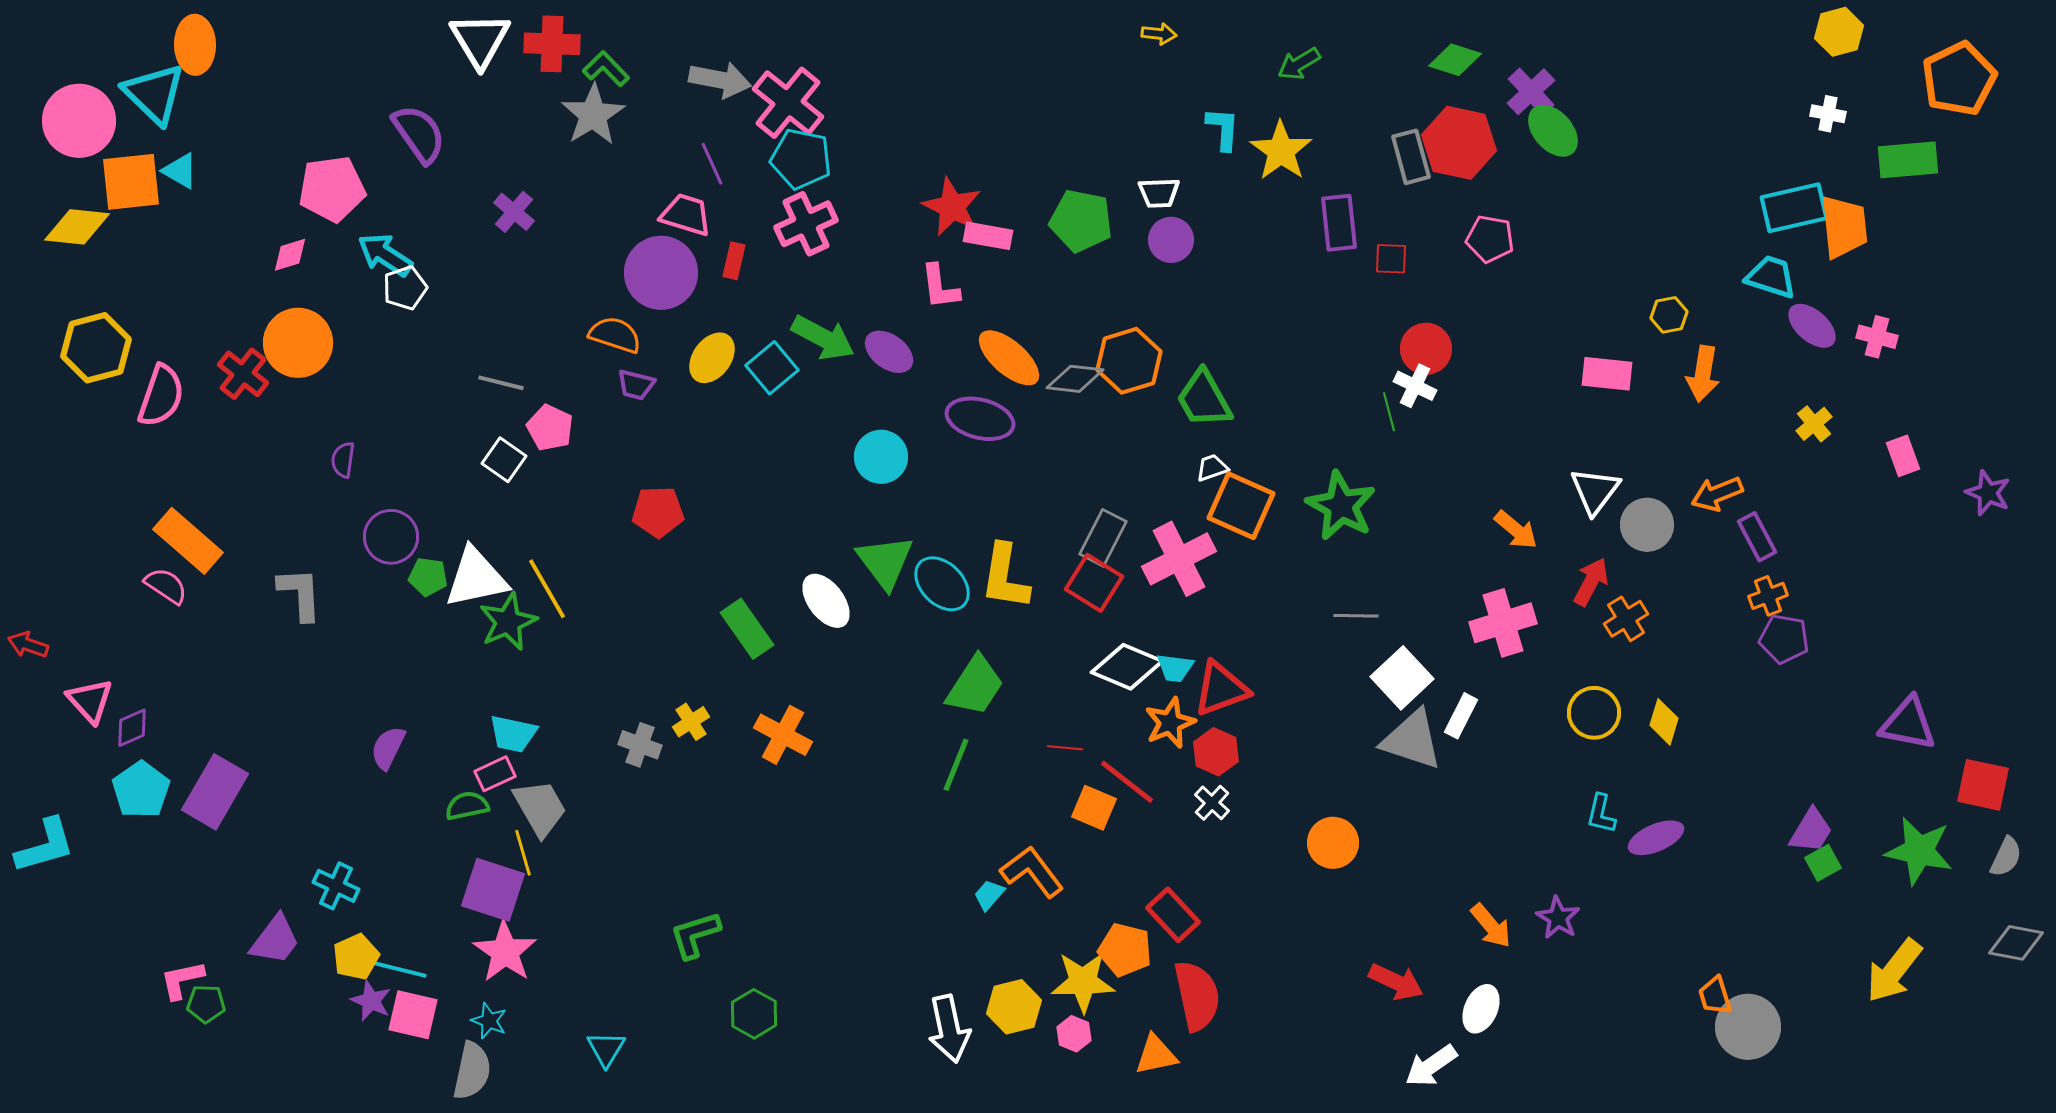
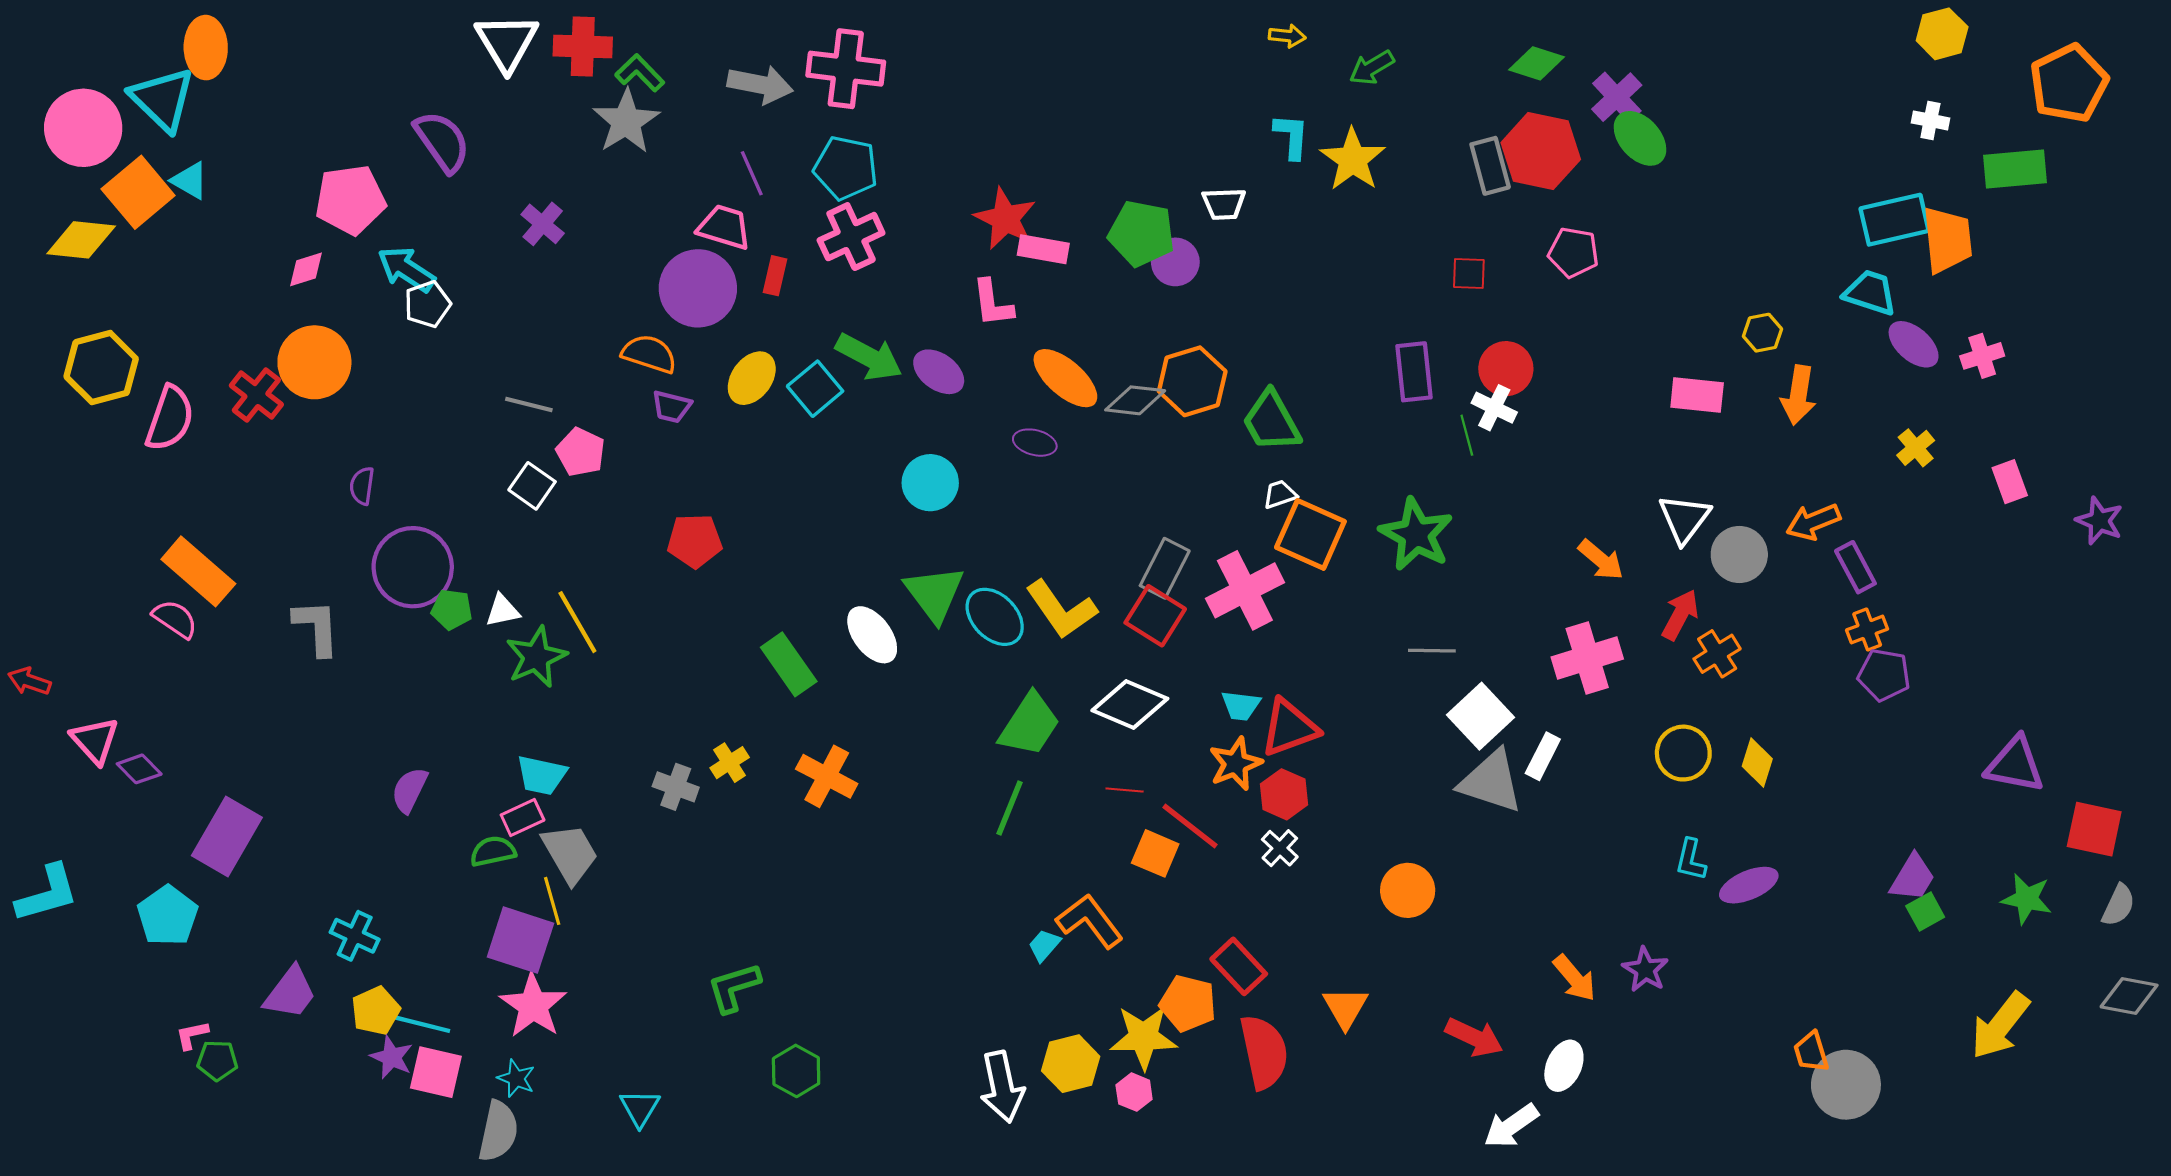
yellow arrow: (1159, 34) -> (1287, 36), moved
pink cross: (788, 103) -> (846, 69), moved, turned -32
orange square: (131, 182) -> (138, 192), turned -34
purple rectangle: (1339, 223) -> (1414, 372), moved
purple circle: (1171, 240) -> (1175, 262), moved
pink cross: (1877, 337) -> (1982, 356), turned -33
purple ellipse: (980, 419) -> (1035, 443), size x0.6
purple circle: (391, 537) -> (413, 567), size x1.4
yellow L-shape: (1005, 577) -> (1061, 609), turned -44
white triangle: (476, 578) -> (502, 610), size x0.5
white diamond: (1127, 667) -> (1130, 704), moved
purple diamond: (132, 728) -> (139, 769), turned 69
cyan pentagon: (141, 790) -> (168, 916), moved
green star: (1919, 851) -> (2027, 899), size x0.7
pink L-shape: (182, 980) -> (192, 1035), size x0.7
orange triangle: (1156, 1055) -> (1345, 1008), moved, turned -48

